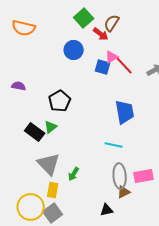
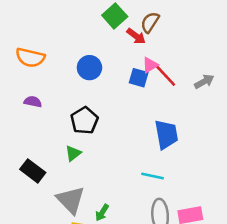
orange semicircle: (24, 28) -> (30, 58), moved
blue circle: (74, 50) -> (89, 68), moved
black rectangle: (35, 132) -> (33, 171), moved

